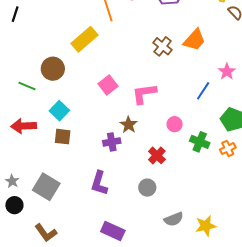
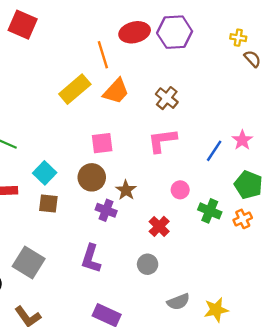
orange trapezoid: (194, 40) -> (116, 91), moved
brown circle: (53, 69) -> (92, 177), moved
pink star: (227, 72) -> (242, 140), moved
pink square: (108, 85) -> (102, 143), turned 30
pink L-shape: (144, 94) -> (162, 140), moved
purple cross: (112, 142) -> (106, 210), turned 30

